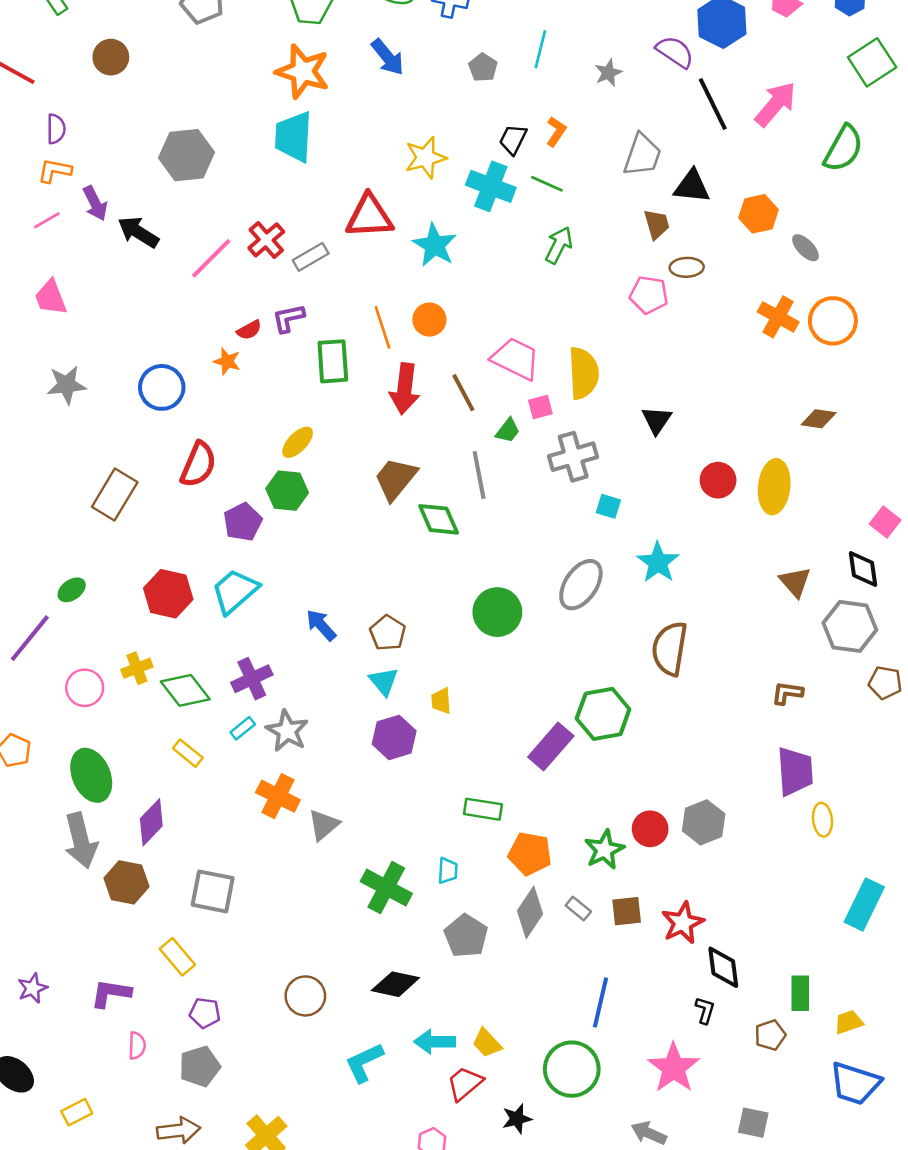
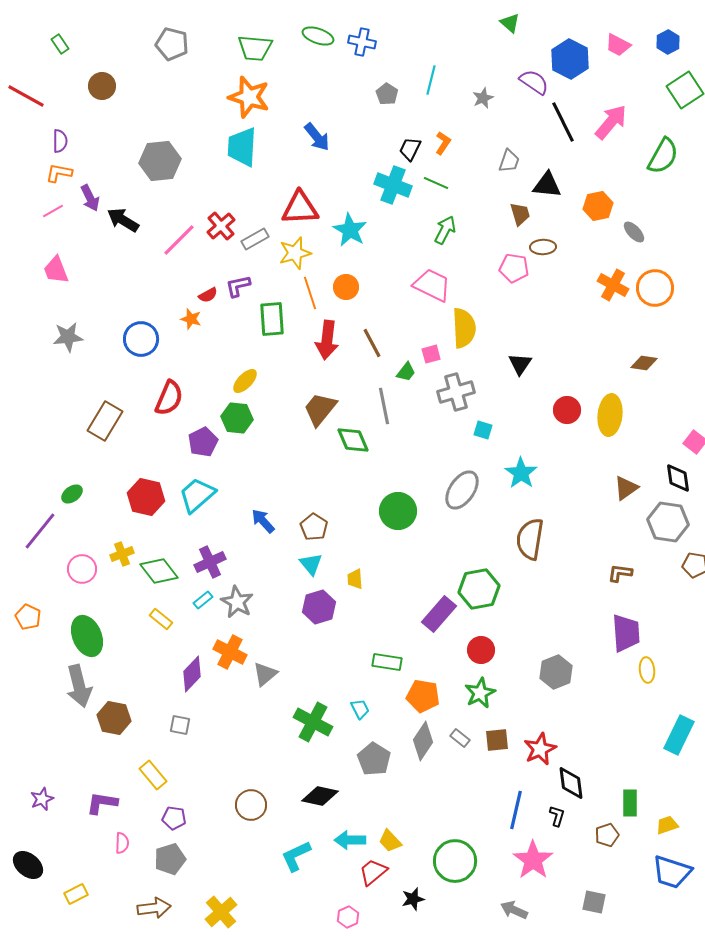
blue arrow: (388, 57) -> (317, 137), moved
gray trapezoid: (642, 155) -> (509, 161), size x0.7
yellow star: (426, 158) -> (295, 253), moved
pink trapezoid: (516, 359) -> (432, 285), moved
brown triangle: (795, 582) -> (626, 488), turned 36
purple diamond: (151, 822) -> (192, 674), moved
red circle: (650, 829) -> (481, 650), moved
cyan trapezoid: (448, 871) -> (360, 709), turned -30
gray square: (213, 891) -> (180, 725), size x0.6
blue line: (600, 1002) -> (516, 810), moved

